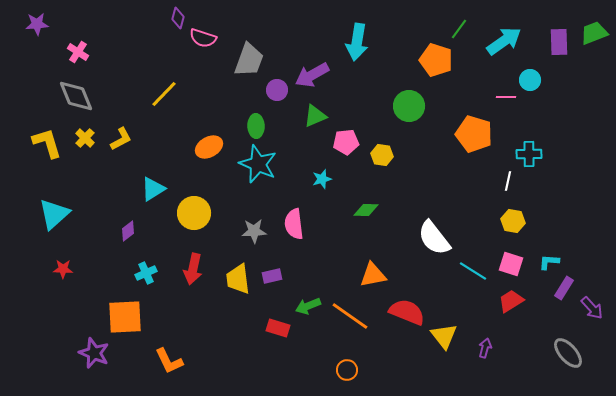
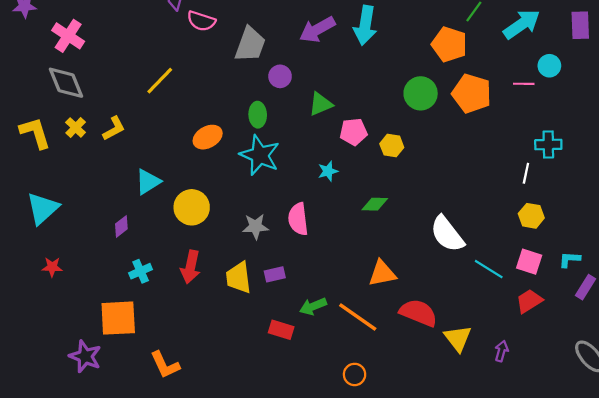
pink cross: (78, 52) -> (68, 36), size x1.4
purple arrow: (312, 75) -> (317, 30), moved
orange pentagon: (474, 134) -> (472, 93), moved

